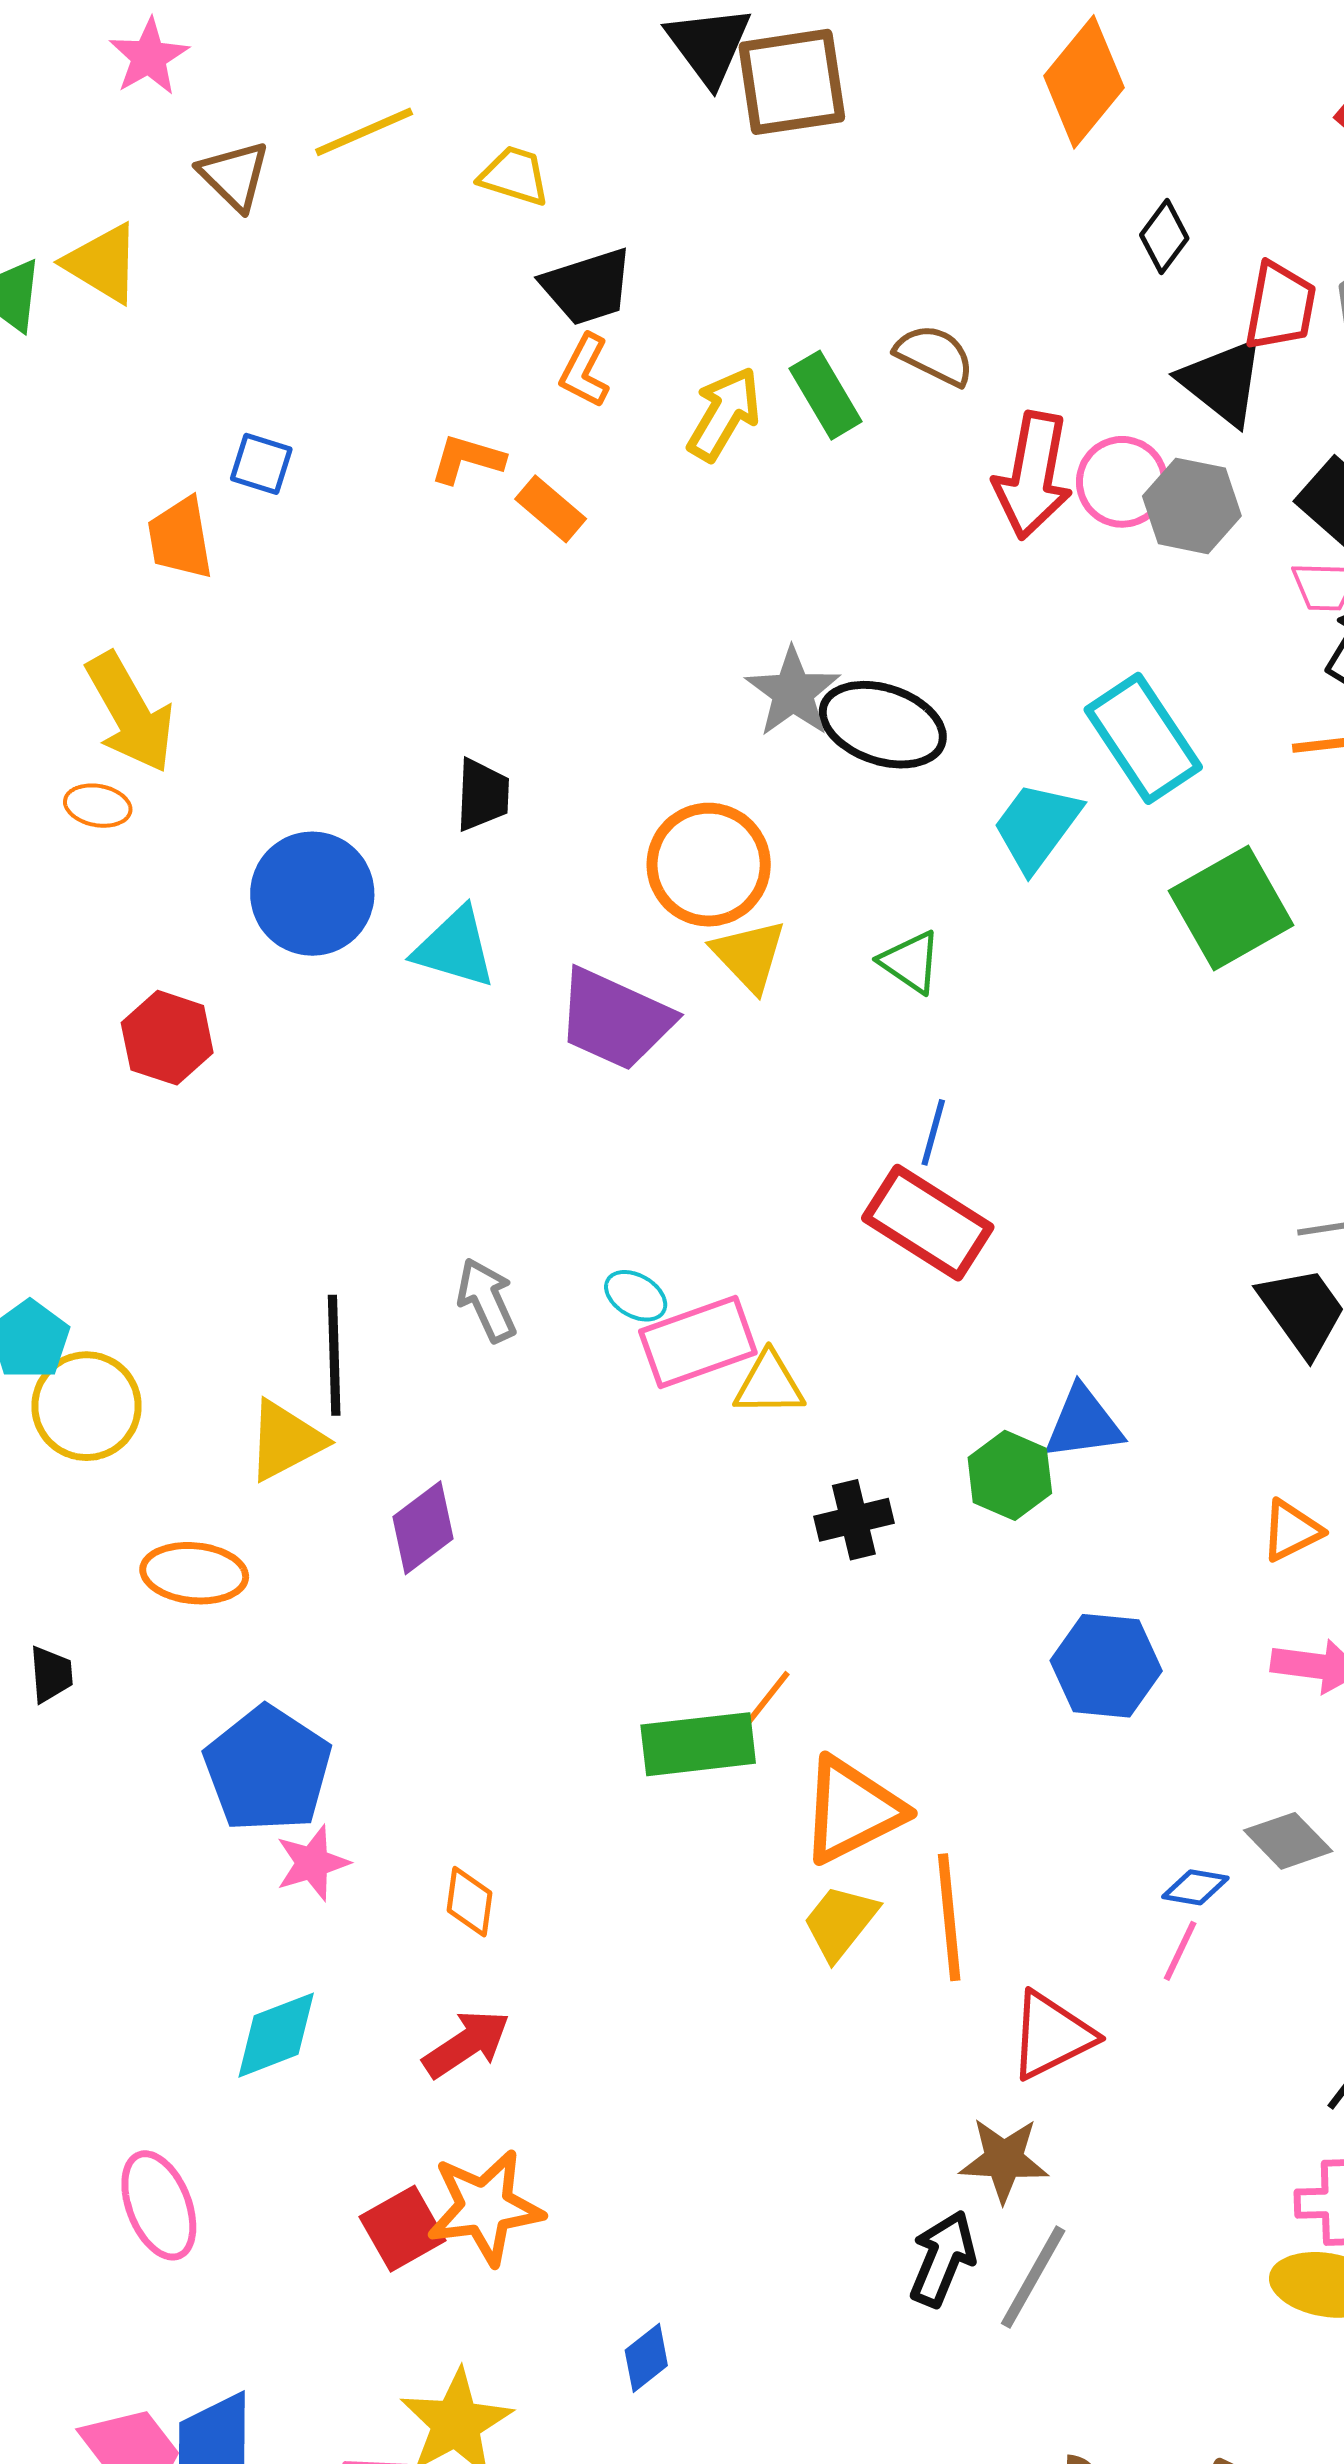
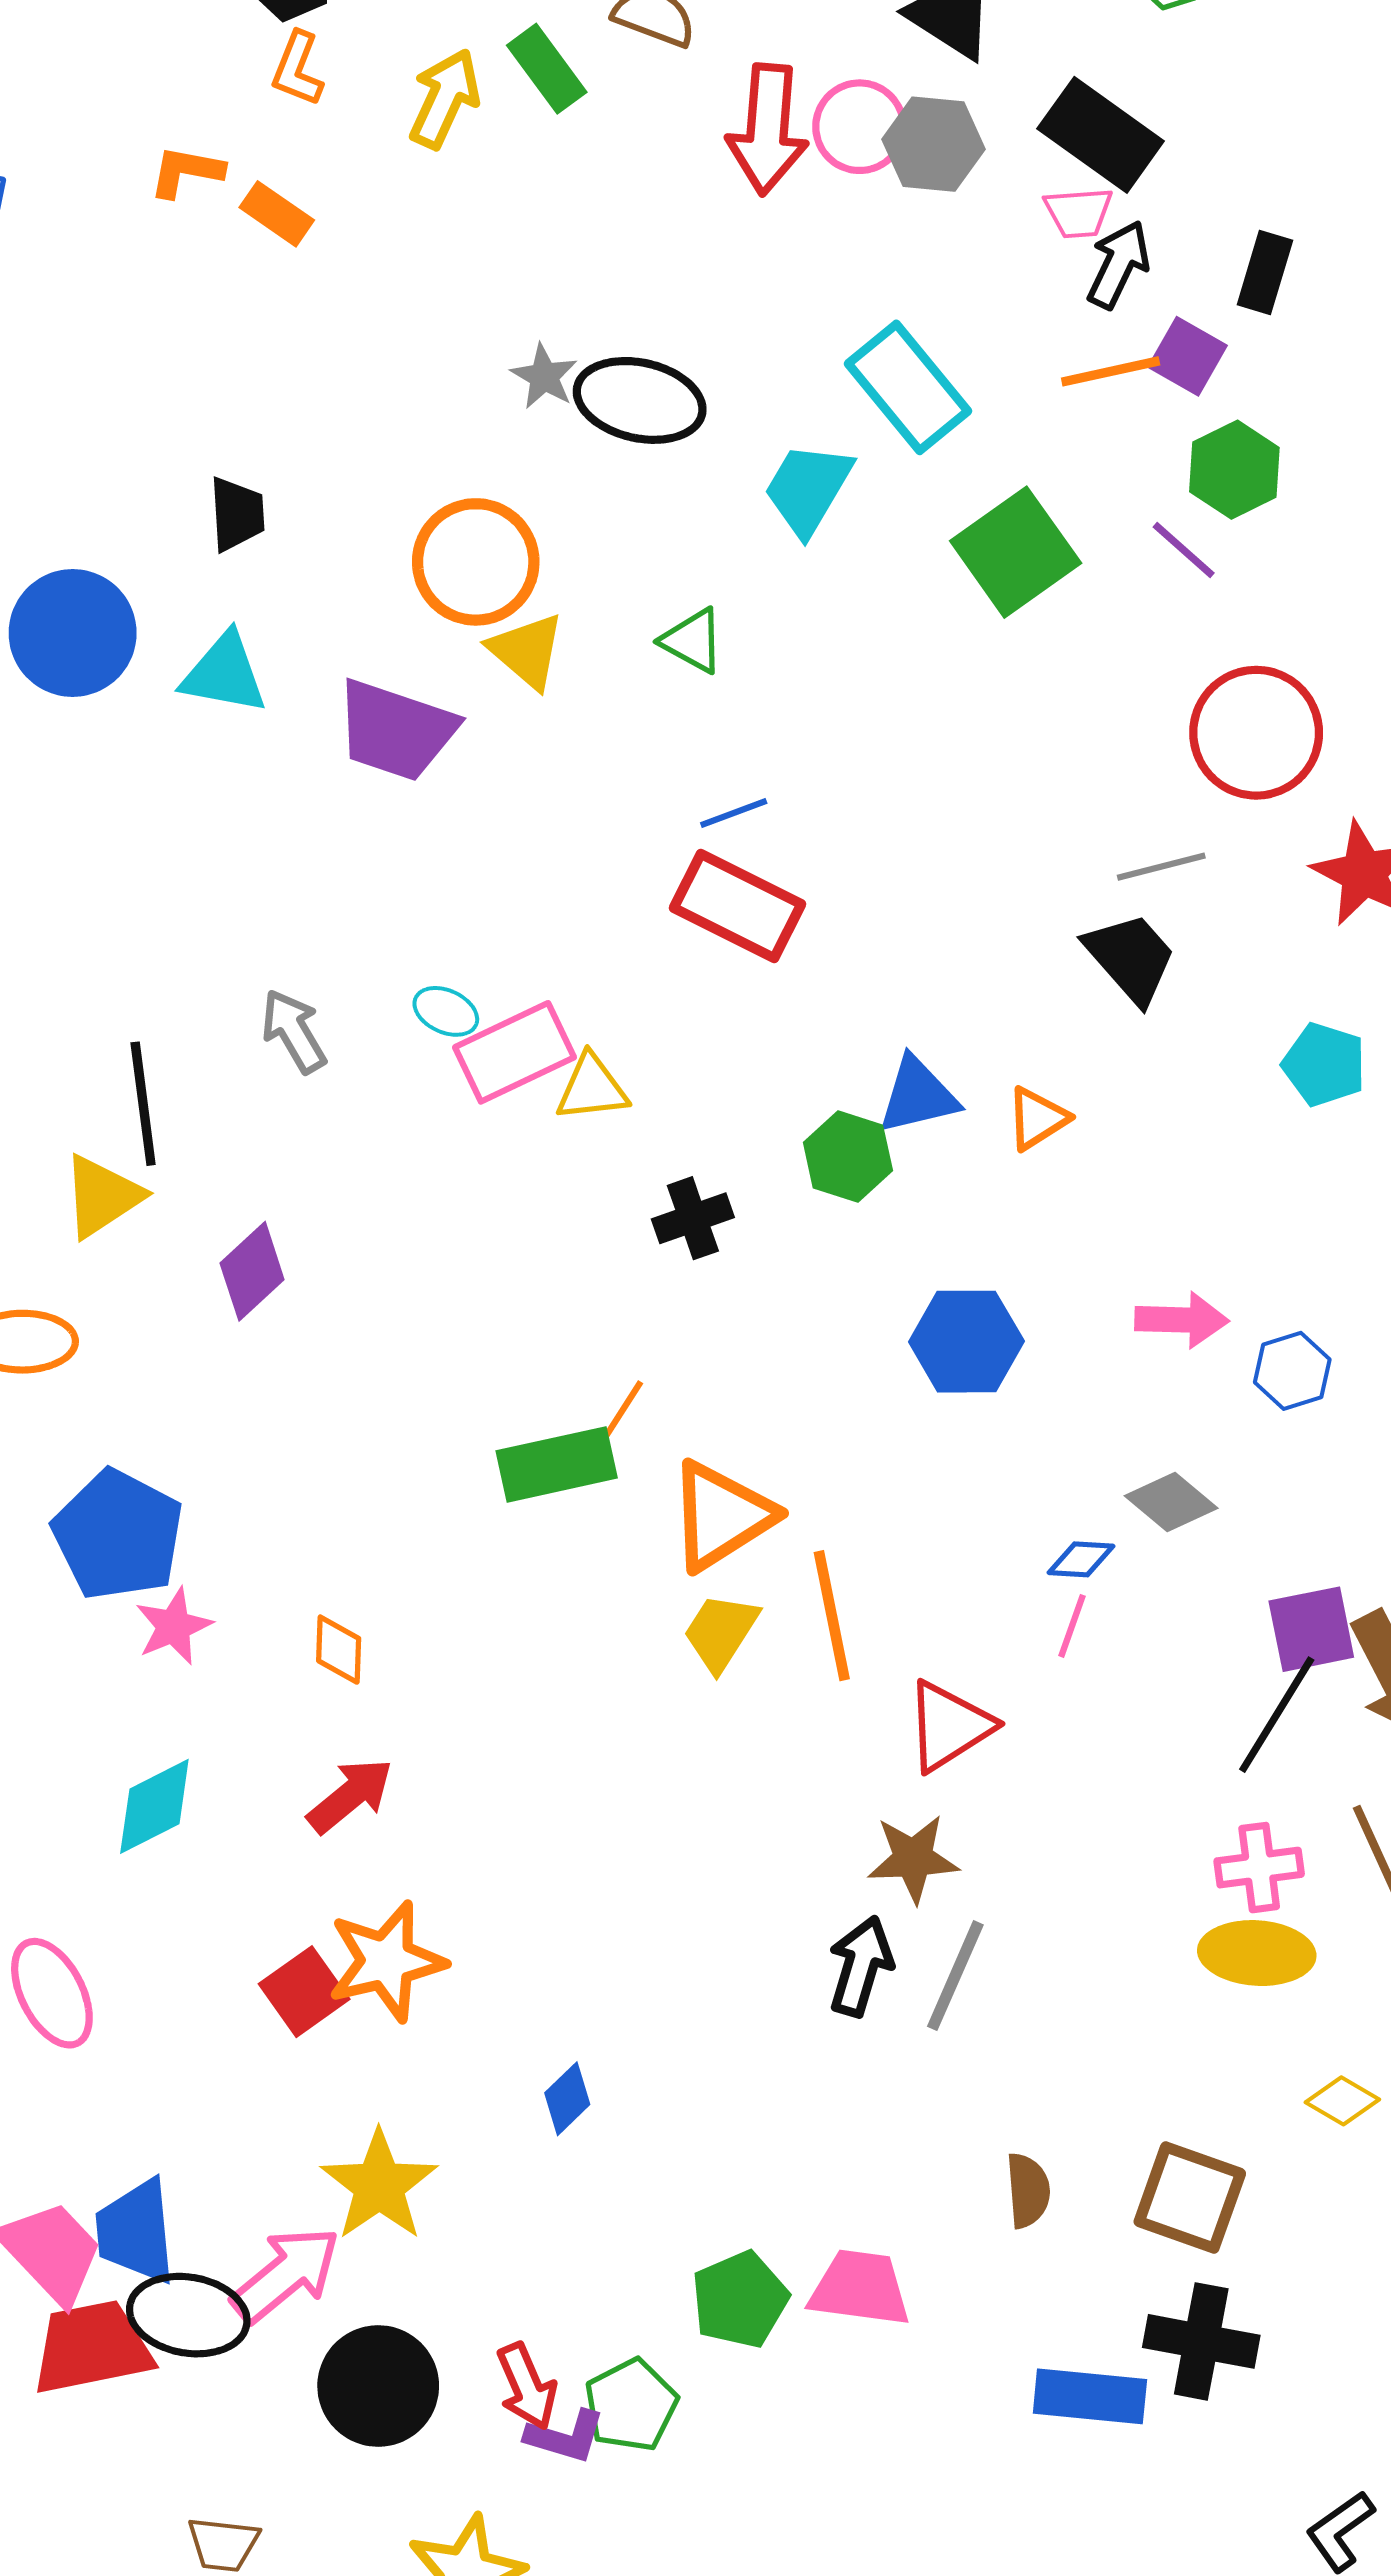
gray star: (793, 692) -> (544, 376), size x0.7
blue line: (933, 1132) -> (734, 813), turned 60
orange triangle: (1291, 1531) -> (1037, 1118), moved

